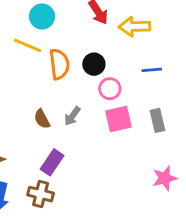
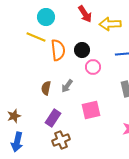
brown semicircle: (42, 119) -> (46, 88), turned 40
pink square: (118, 119) -> (91, 110), moved
brown cross: (41, 194) -> (61, 140), moved, turned -36

